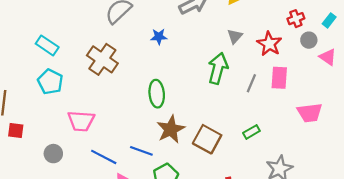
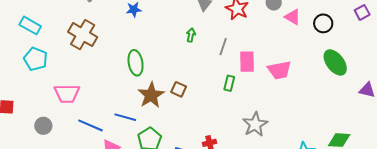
green arrow: (218, 68) -> (191, 35), size x0.5
pink rectangle: (279, 78) -> (247, 62), moved
green rectangle: (251, 132) -> (229, 83), moved, turned -42
brown square: (207, 139) -> (179, 89), moved, size x0.6

